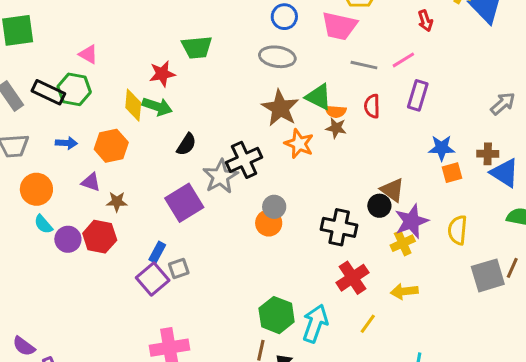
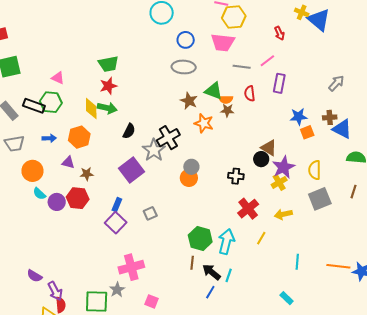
green trapezoid: (197, 47) -> (108, 64), moved
brown star: (280, 108) -> (189, 101), size x0.7
black cross: (339, 227) -> (236, 176), size x0.7
gray square: (179, 269) -> (150, 213), moved
gray square: (488, 275) -> (320, 199), moved

